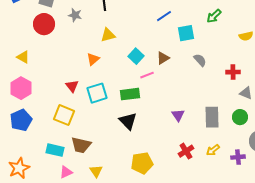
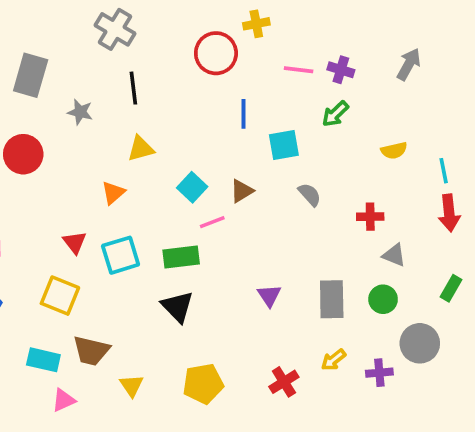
blue line: (164, 16) -> (244, 114), turned -56
red circle: (44, 24) -> (23, 154), moved
red cross: (186, 151) -> (284, 382), moved
yellow triangle: (96, 171) -> (132, 386), moved

